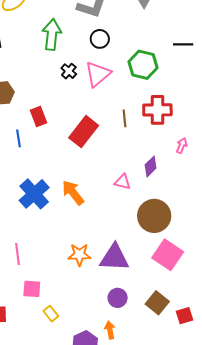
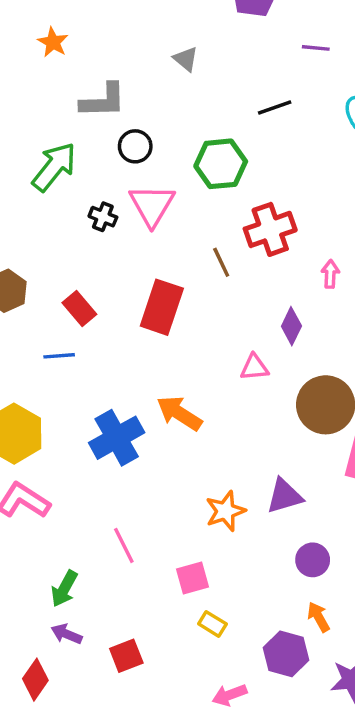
green arrow: (52, 35) -> (54, 167), turned 52
blue line: (18, 138) -> (59, 356), turned -66
blue cross: (34, 194) -> (117, 438), turned 32
purple triangle: (114, 258) -> (284, 496), size x0.7
pink square: (32, 289) -> (193, 578), moved

